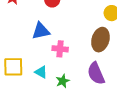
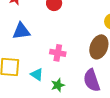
blue triangle: (41, 31) -> (21, 31), moved

